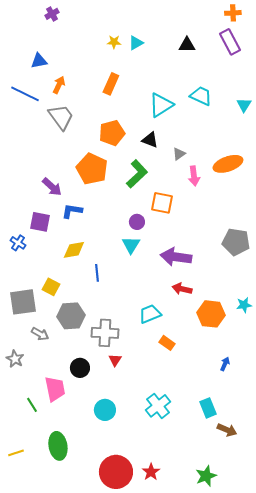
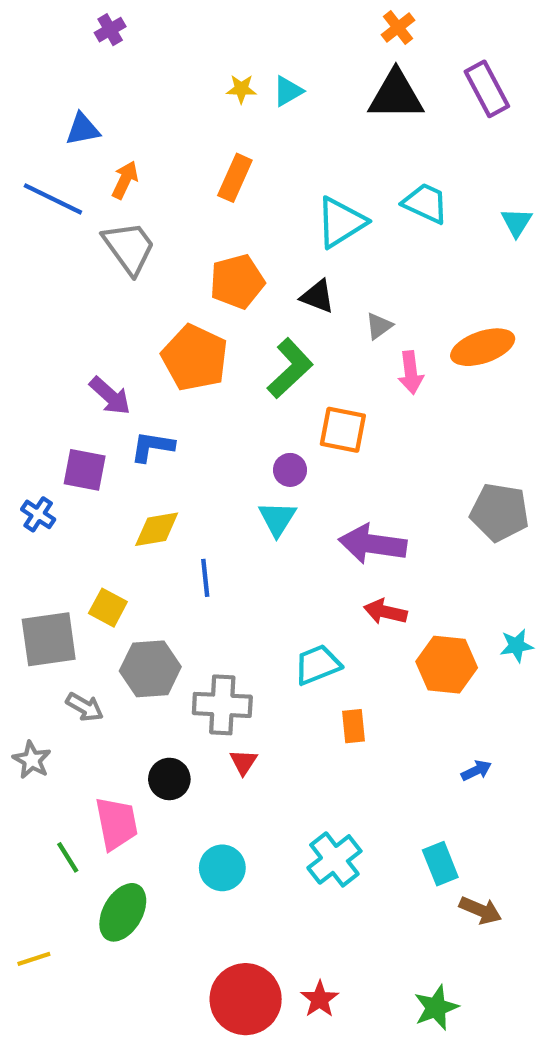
orange cross: (233, 13) -> (398, 28), moved, turned -35
black triangle: (187, 45) -> (396, 95), size x1.6
orange rectangle: (167, 343) -> (354, 726), turned 49
blue arrow: (225, 364) -> (476, 771), turned 40
green ellipse: (58, 446) -> (123, 912), moved, turned 40

